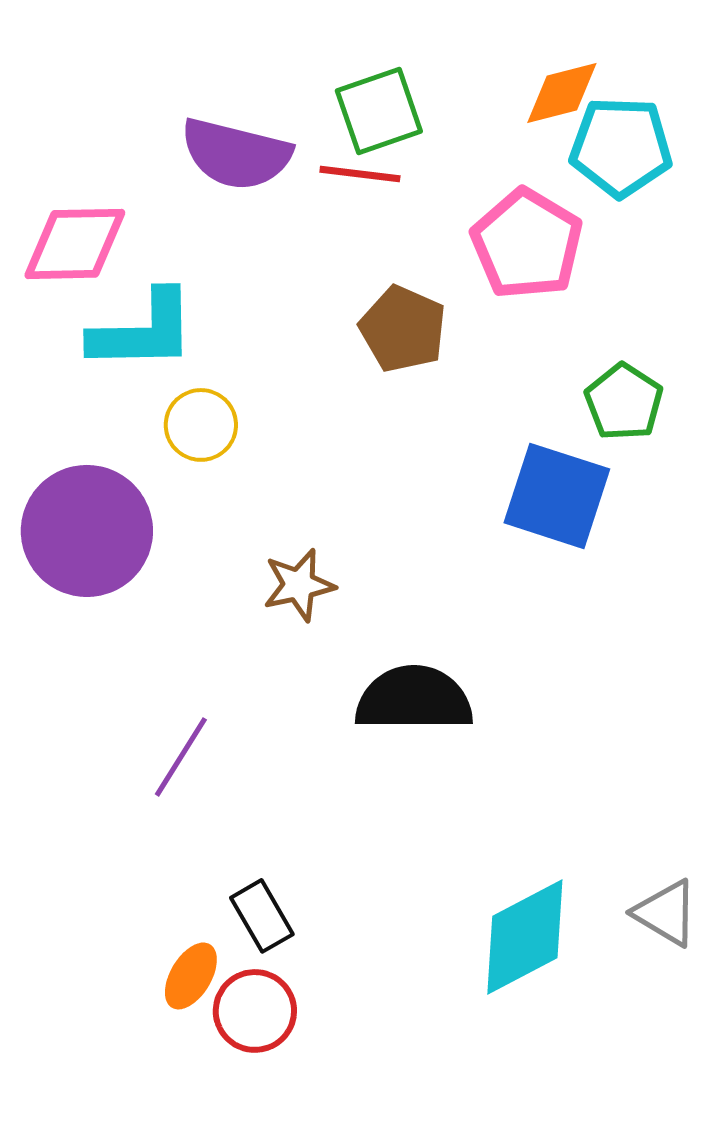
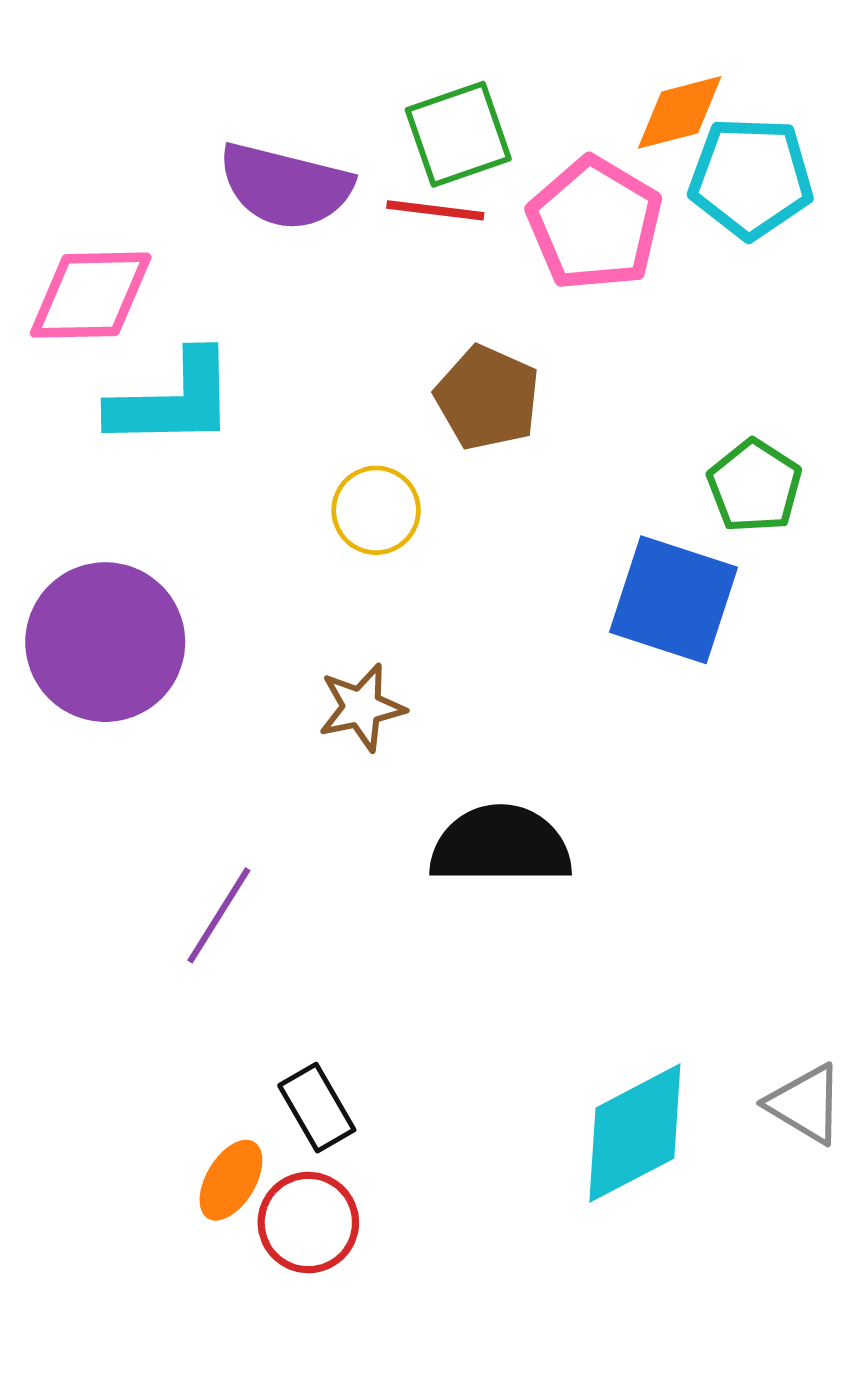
pink pentagon: (527, 244) -> (595, 224), moved
yellow circle: (201, 425) -> (376, 510), moved

